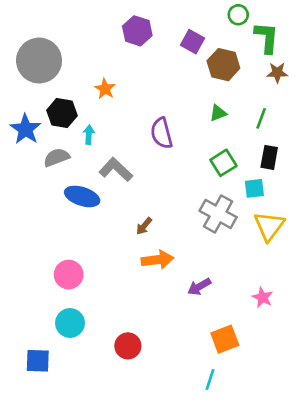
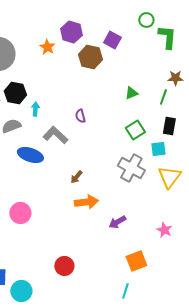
brown hexagon: (223, 65) -> (90, 57), moved
brown star: (277, 73) -> (175, 78), moved
orange star: (105, 89) -> (47, 47), moved
purple semicircle: (162, 133) -> (80, 116), moved, size x0.6
cyan circle: (70, 323) -> (21, 291), moved

